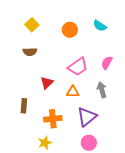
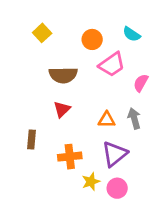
brown semicircle: (30, 52) -> (63, 75), moved, size x1.5
pink trapezoid: (78, 67) -> (112, 64), moved
orange triangle: (73, 92) -> (107, 120), moved
yellow star: (45, 143) -> (91, 182), moved

